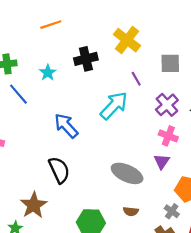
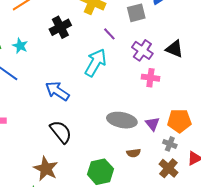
cyan star: (48, 73) -> (20, 46), moved
purple triangle: (162, 161) -> (153, 124), moved

